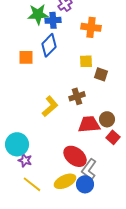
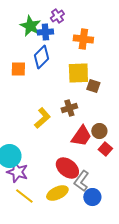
green star: (38, 14) -> (30, 26), turned 30
yellow square: (86, 61) -> (78, 73), size x1.6
red trapezoid: (89, 124) -> (81, 136), turned 130
purple star: (25, 160) -> (17, 172), size x1.5
blue circle: (85, 184) -> (92, 197), moved

